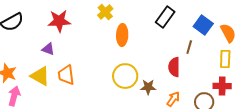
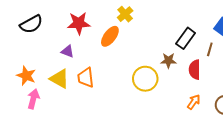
black rectangle: (165, 17) -> (186, 38), moved
orange ellipse: (122, 35) -> (110, 36), moved, turned 35
brown star: (148, 87) -> (168, 61), moved

